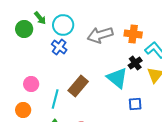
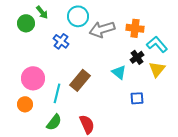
cyan circle: (63, 25) -> (78, 16), moved
cyan triangle: (117, 78) -> (119, 72), size x0.7
pink circle: (31, 84) -> (33, 78), size x1.5

